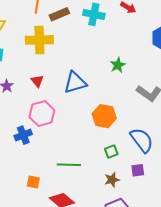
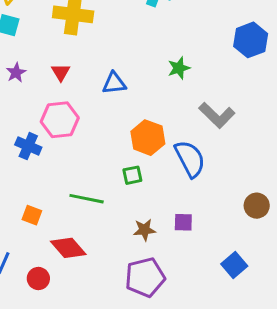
blue triangle: (75, 83) -> (114, 83), size x0.7
blue cross: (23, 135) -> (28, 146), turned 36
blue semicircle: (142, 140) -> (190, 159), moved
green square: (111, 151) -> (132, 175), moved

